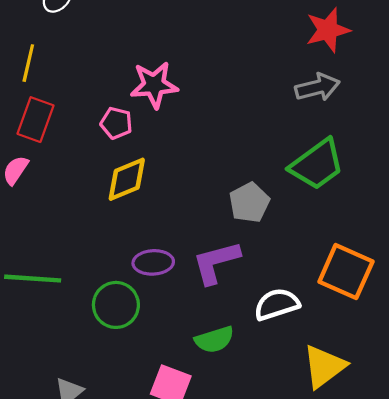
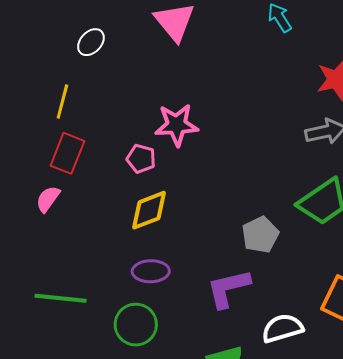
purple ellipse: (153, 262) -> (151, 271), moved

